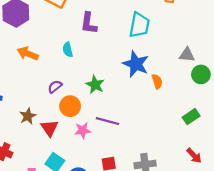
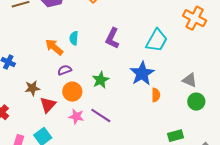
purple L-shape: (89, 23) -> (112, 38), moved
cyan semicircle: (68, 50) -> (74, 38), moved
orange arrow: (28, 54) -> (54, 47), moved

